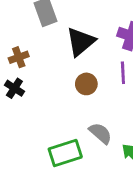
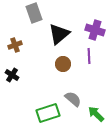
black cross: (14, 88) -> (12, 75), moved

